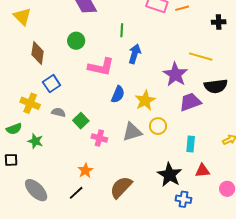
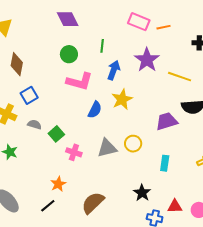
green circle: (76, 41) -> (69, 54), moved
purple star: (175, 74) -> (147, 60), moved
yellow star: (145, 100) -> (122, 99), moved
red triangle: (203, 171) -> (175, 206), moved
black star: (170, 175) -> (142, 193), size x0.7

